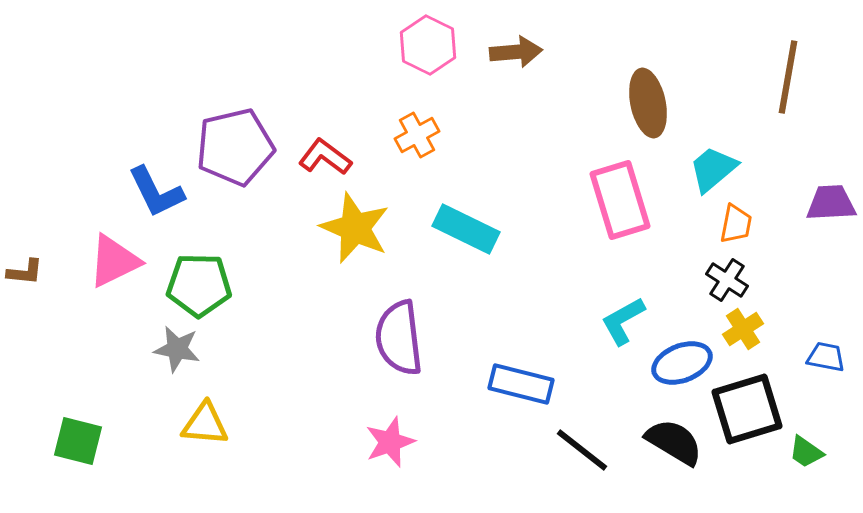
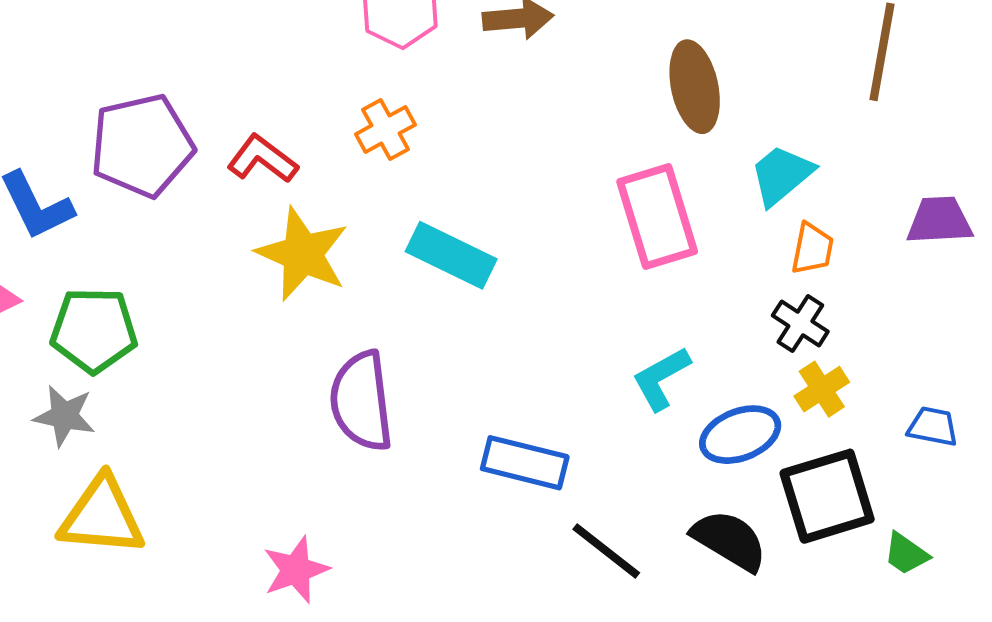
yellow triangle: (205, 424) -> (102, 516), size x1.4
pink star: (390, 442) -> (296, 570), moved

